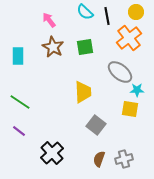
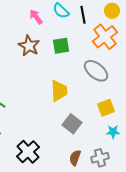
pink arrow: (49, 20) -> (36, 17), moved
cyan star: (137, 90) -> (113, 132), moved
yellow square: (130, 109) -> (106, 108), turned -30

